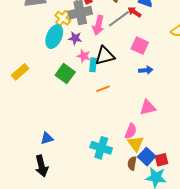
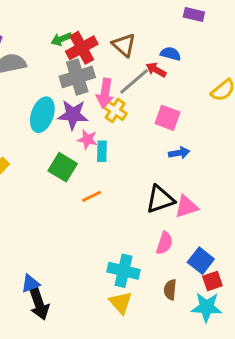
yellow cross: (63, 18) -> (115, 110), moved
purple star: (75, 38) -> (73, 115), size x1.5
black triangle: (105, 56) -> (160, 199), moved
orange line: (103, 89) -> (92, 196), moved
blue triangle: (47, 138) -> (30, 284), moved
yellow triangle: (136, 144) -> (121, 303), moved
blue square: (147, 157) -> (201, 261), moved

